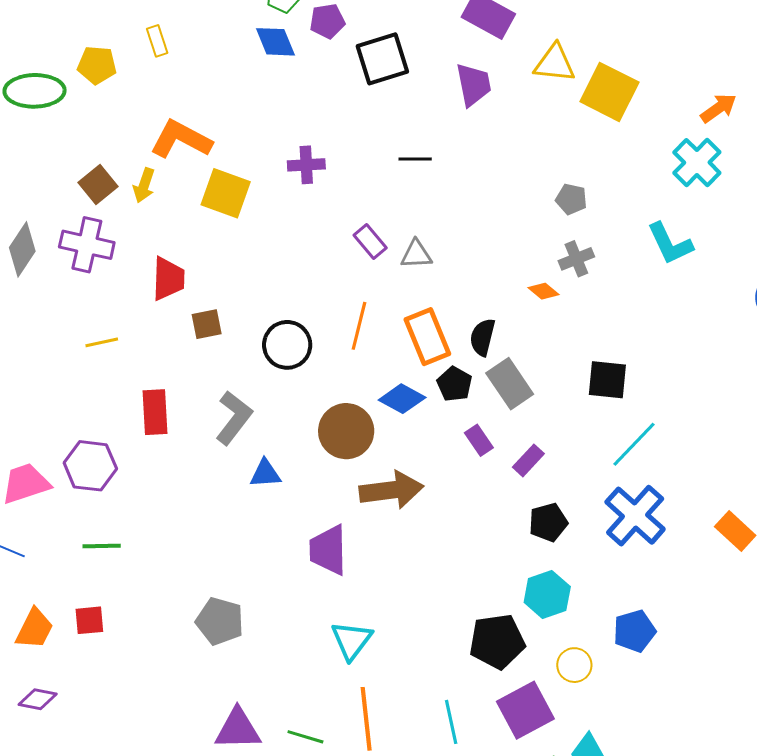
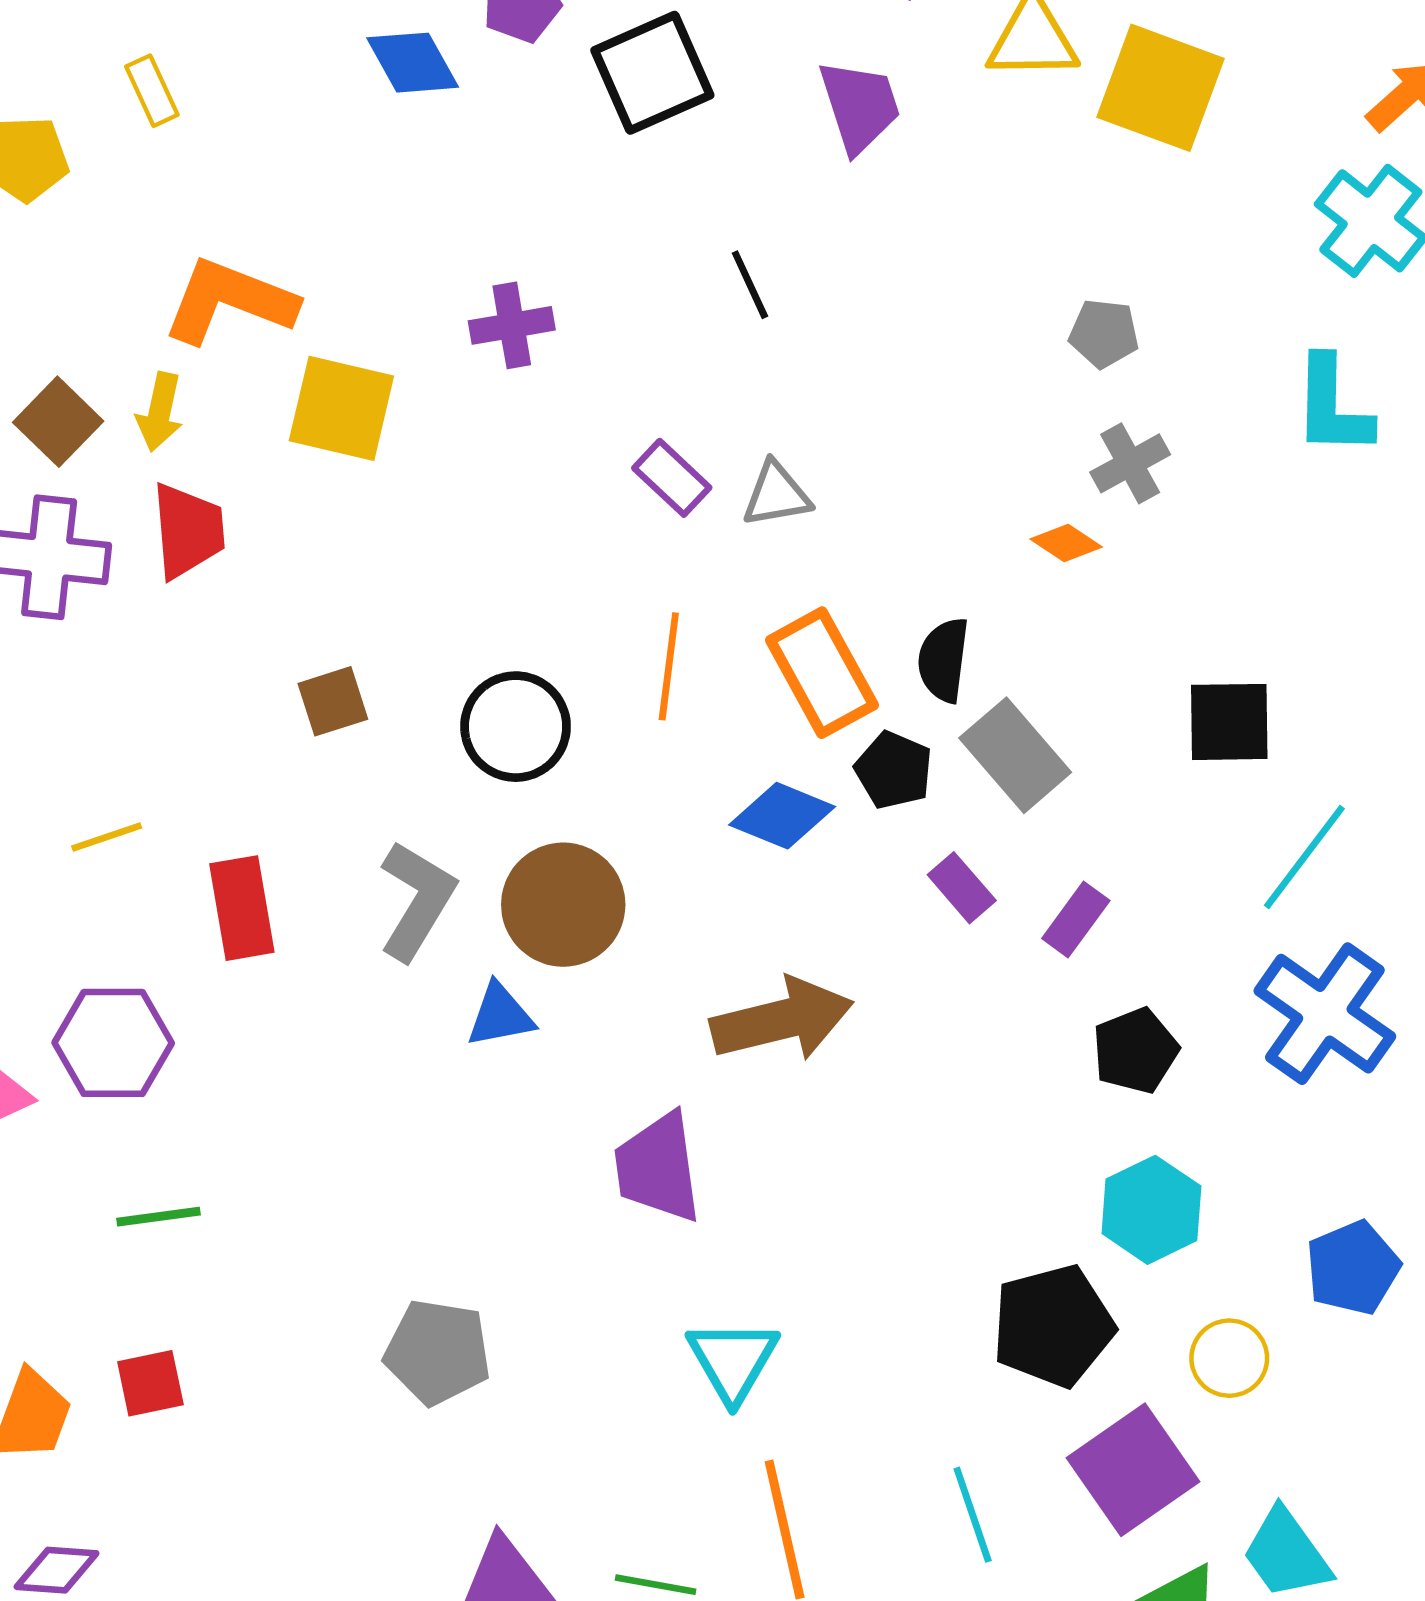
black line: (415, 159) -> (750, 285), turned 72
cyan L-shape: (670, 244) -> (1332, 406), turned 33
red trapezoid: (168, 279) -> (188, 531), moved
yellow line: (102, 342) -> (107, 837), moved
brown circle: (346, 431) -> (563, 905), moved

